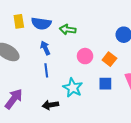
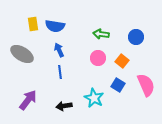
green arrow: (68, 30) -> (101, 34), moved
blue square: (105, 84) -> (118, 85), turned 32
cyan star: (73, 88) -> (94, 98), moved

